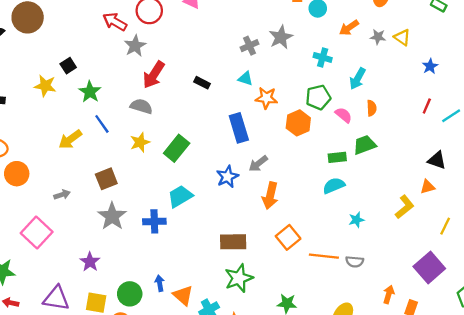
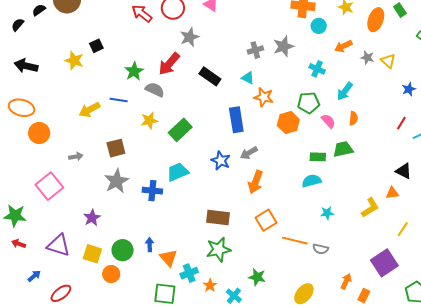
gray star: (135, 46) -> (190, 37), moved
black rectangle: (202, 83) -> (210, 76), size x1.5
green star: (90, 92) -> (134, 71), moved
blue line: (102, 124) -> (119, 100), turned -54
blue star: (227, 177) -> (221, 161), turned -30

